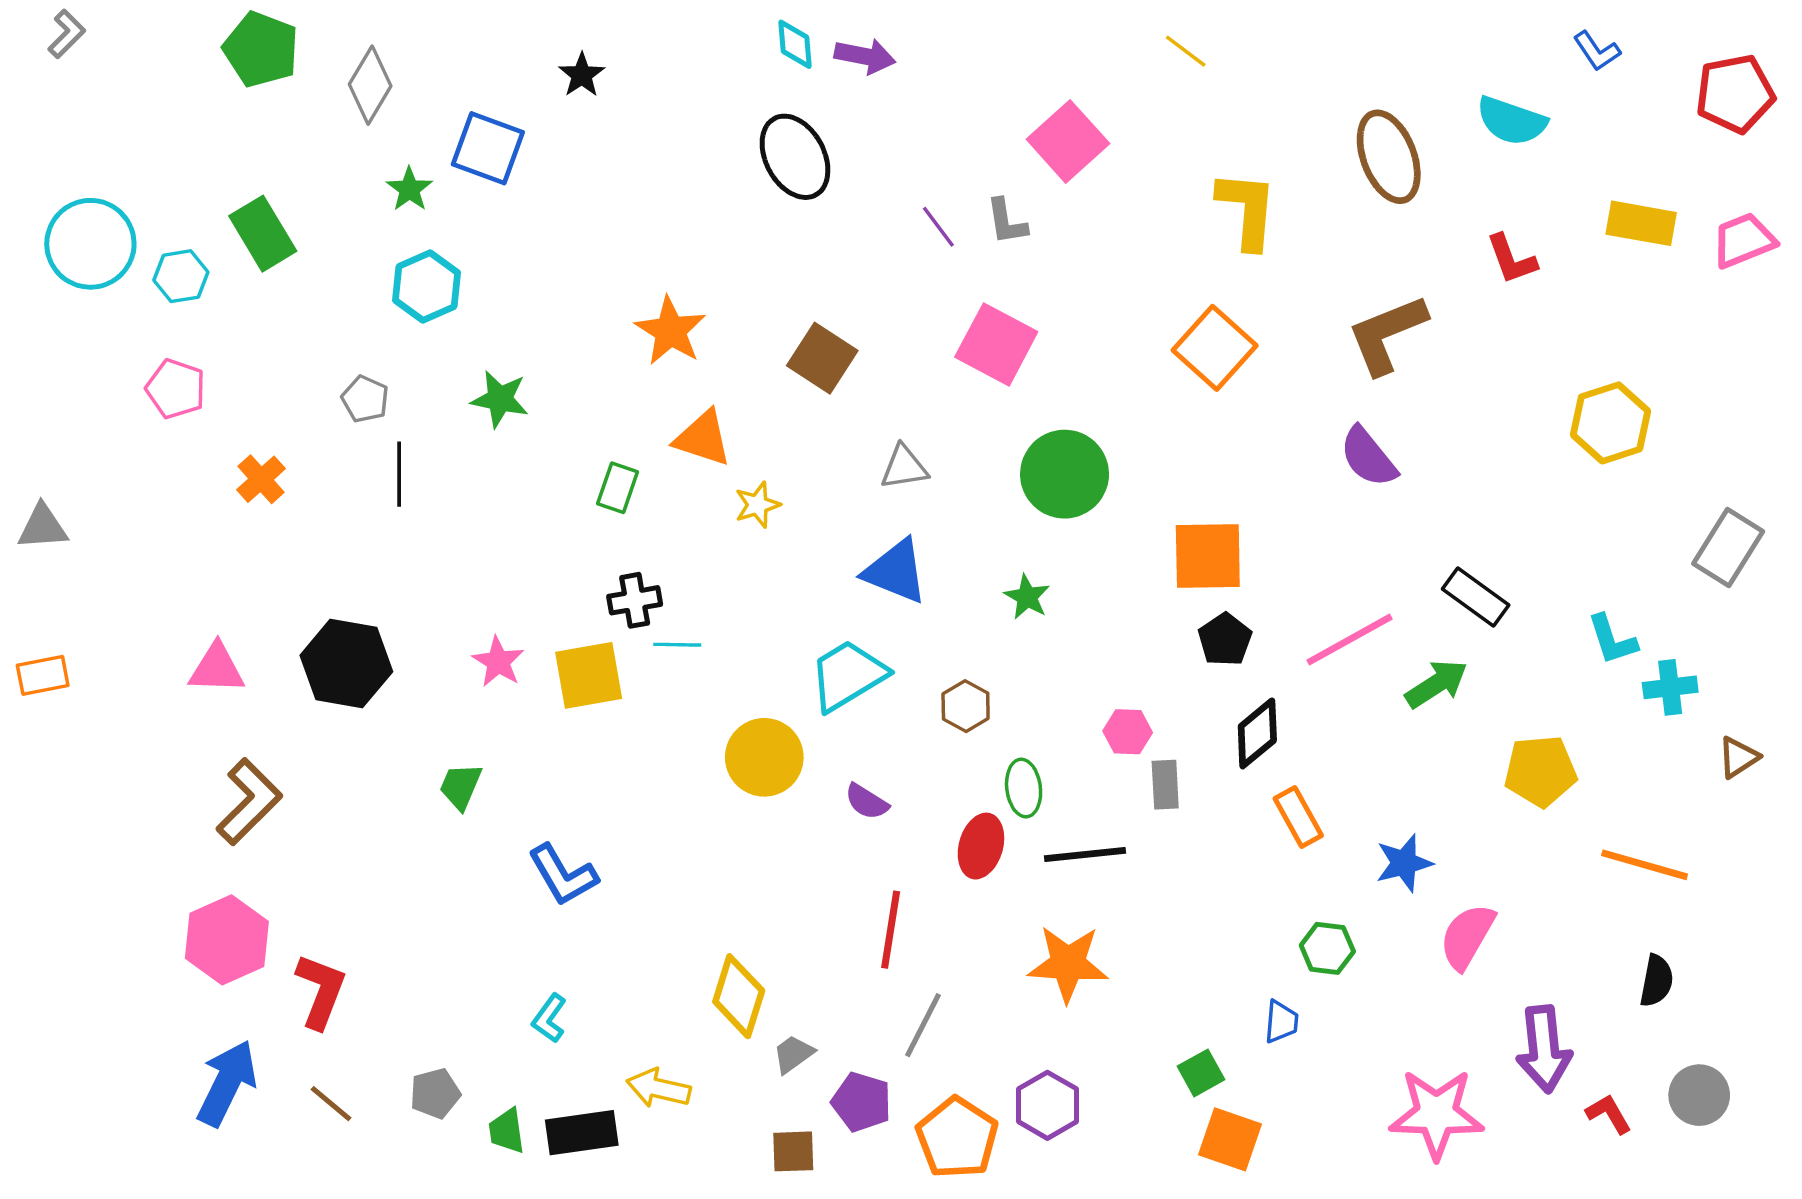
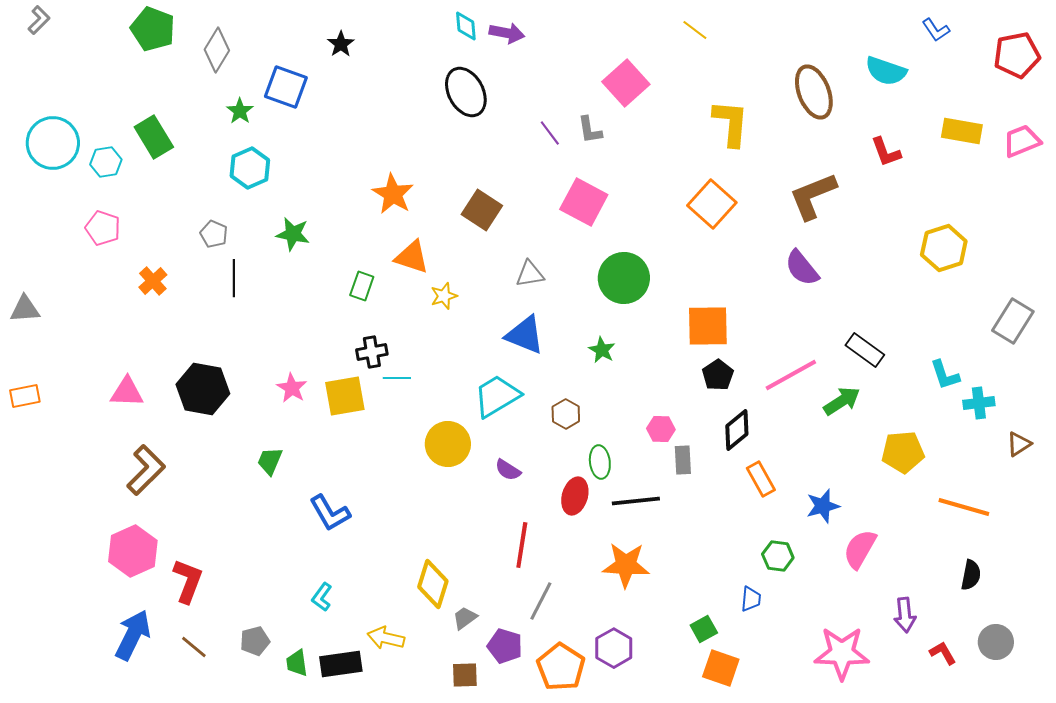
purple arrow: (1544, 1049) -> (905, 615), size x0.7

